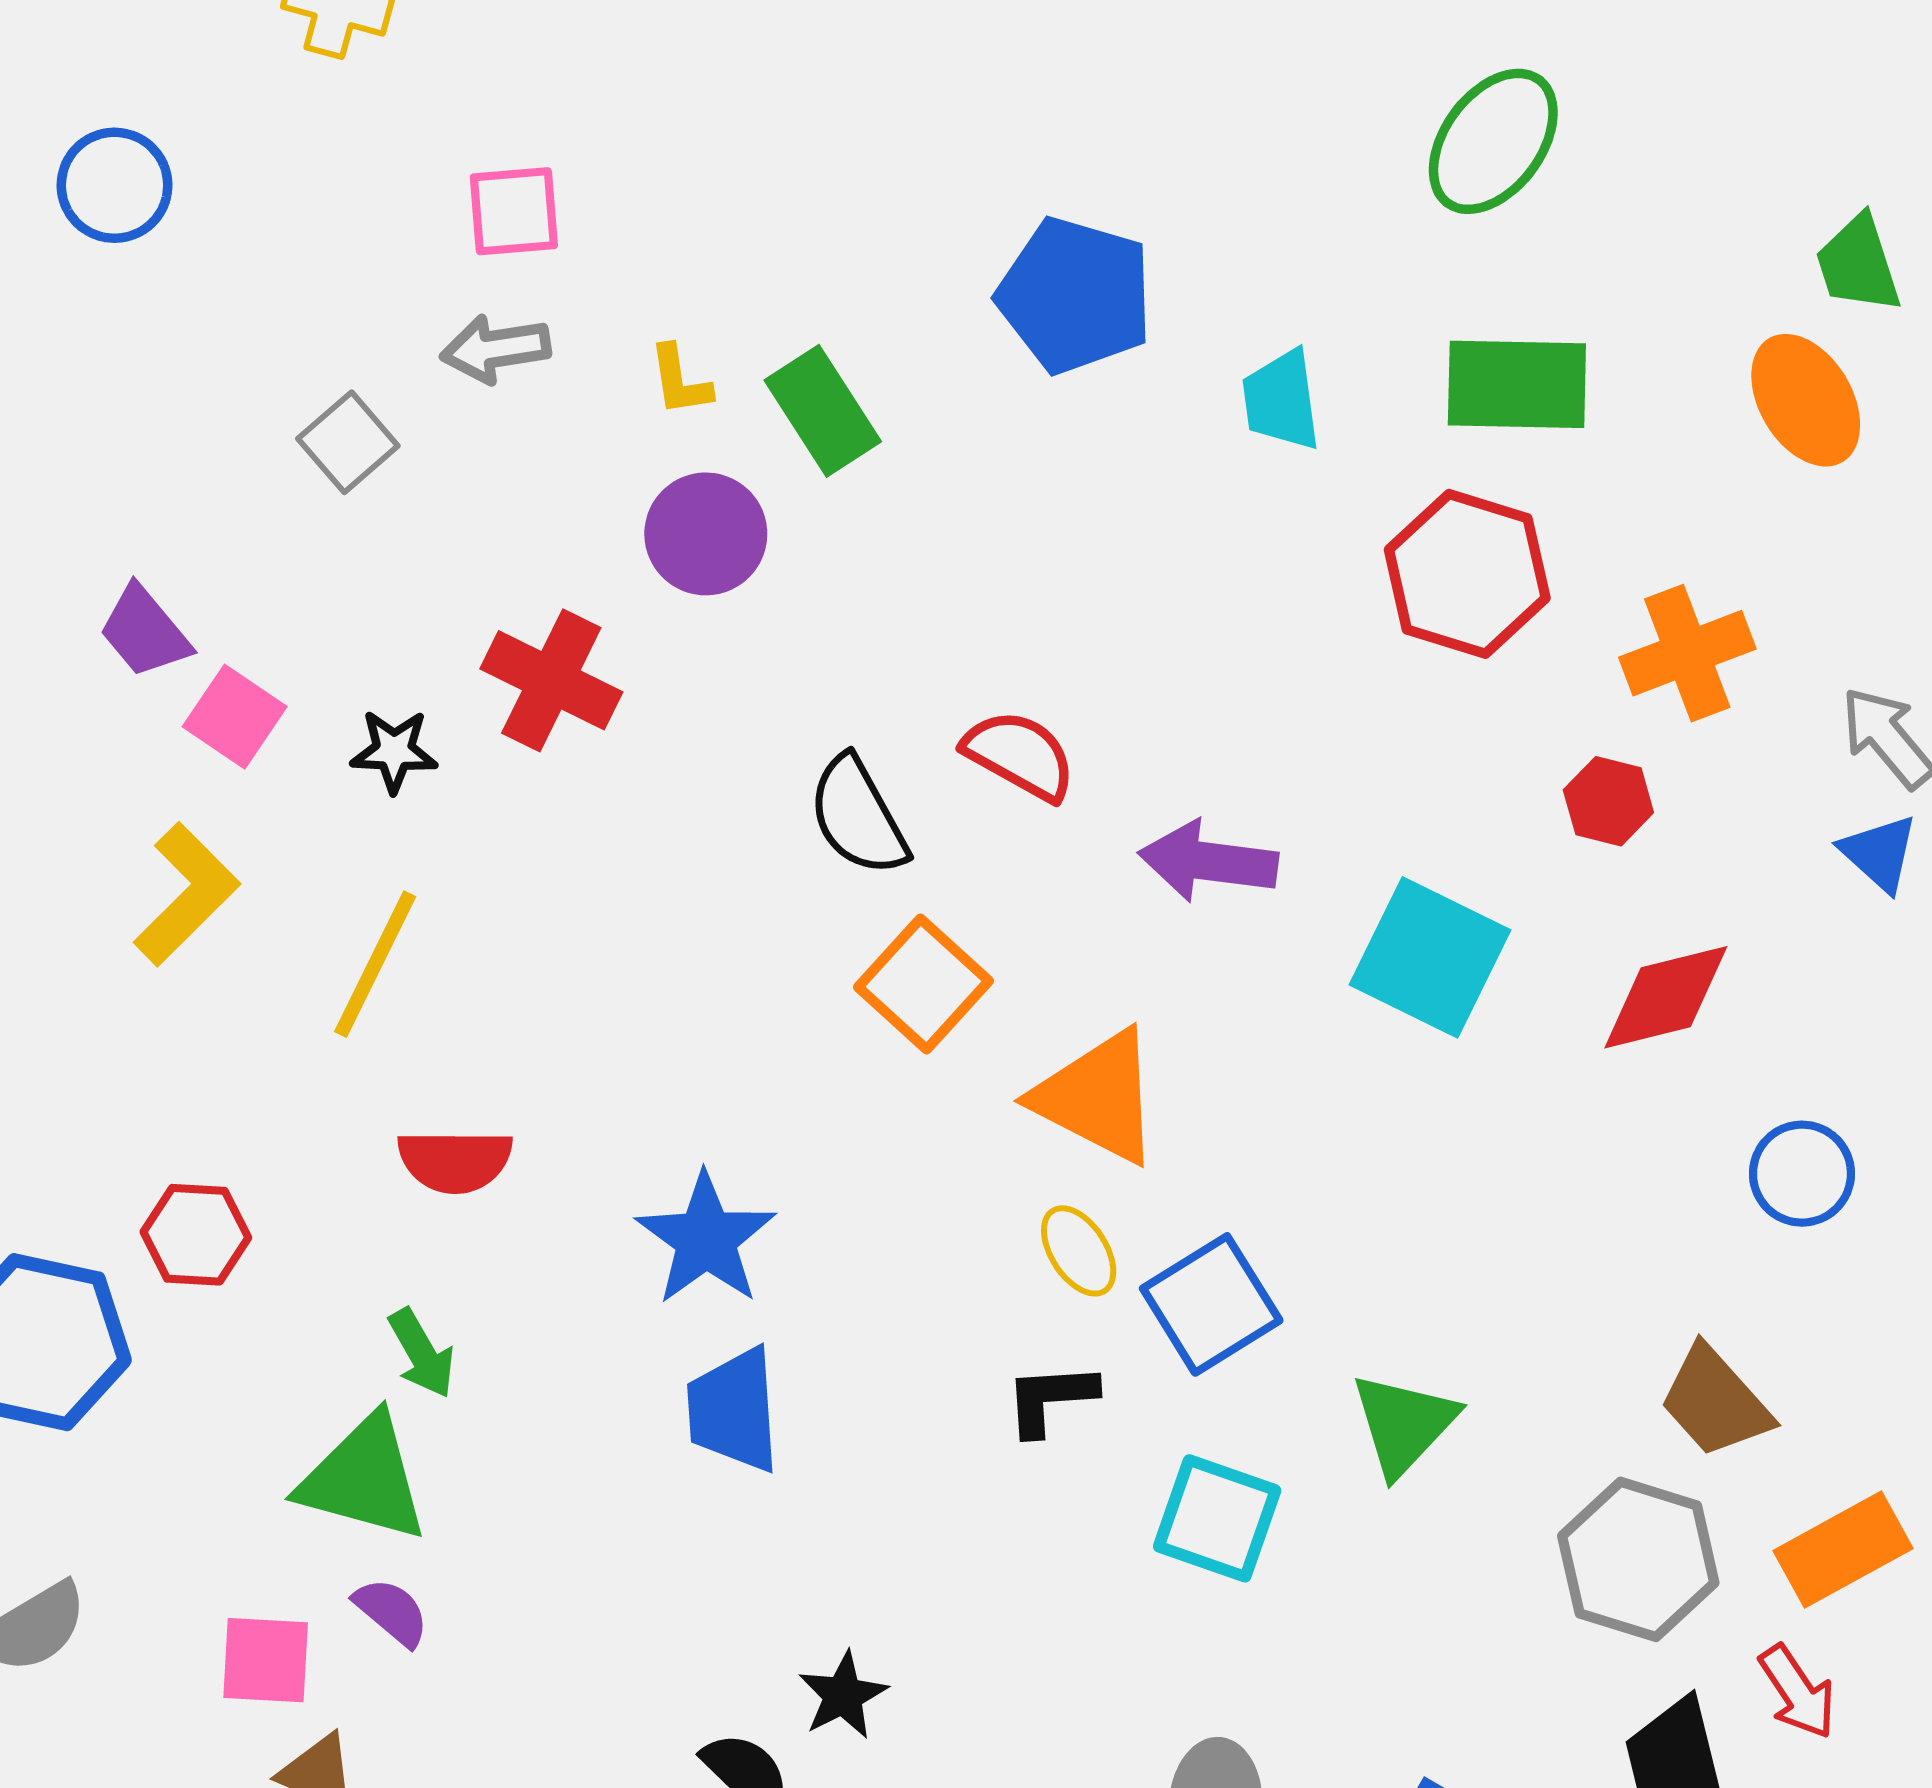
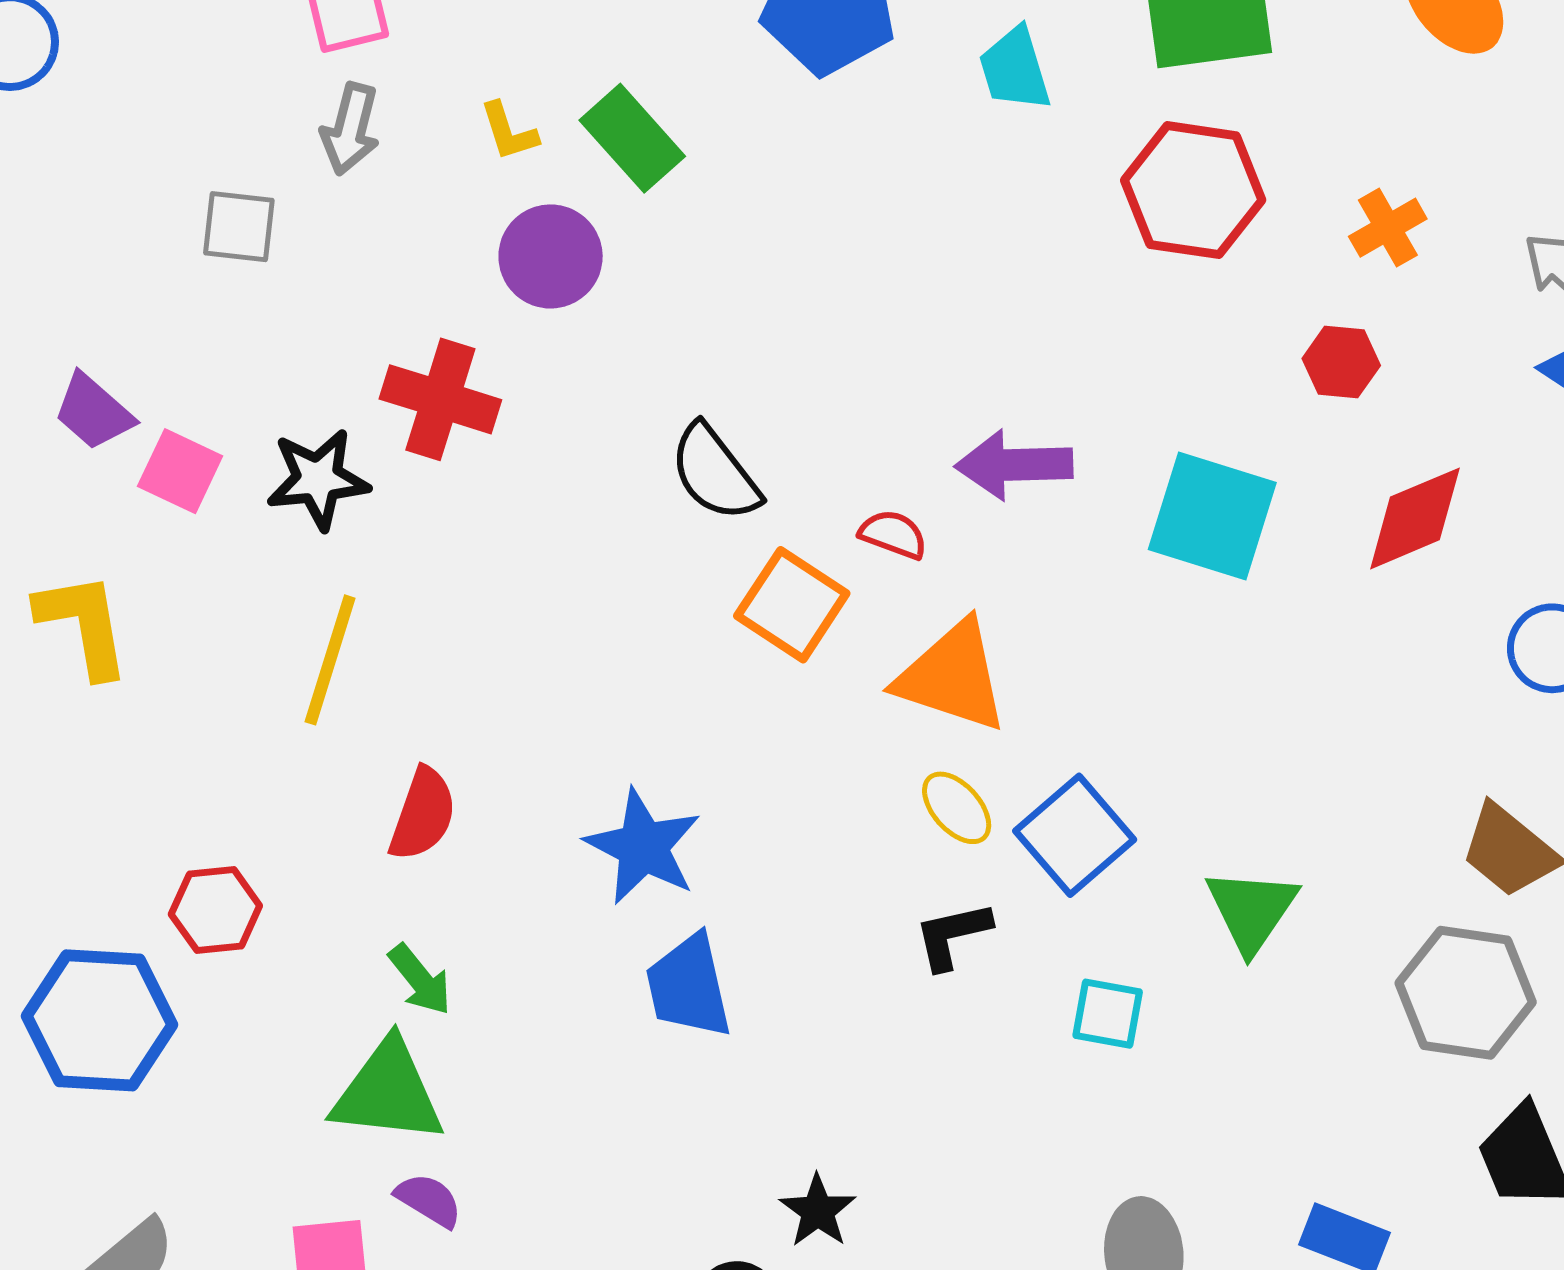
gray arrow: (496, 349) -> (350, 129), turned -58
gray square: (348, 442) -> (239, 227), turned -34
orange cross: (1687, 653) -> (1388, 228), size x0.7
black star: (394, 751) -> (318, 479), size x1.4
red semicircle: (1020, 755) -> (893, 534), moved, size x0.7
yellow L-shape: (187, 894) -> (83, 625), moved, turned -46
red semicircle: (455, 1161) -> (423, 814), turned -62
cyan square: (1217, 1518) -> (1108, 1014), size x0.7

